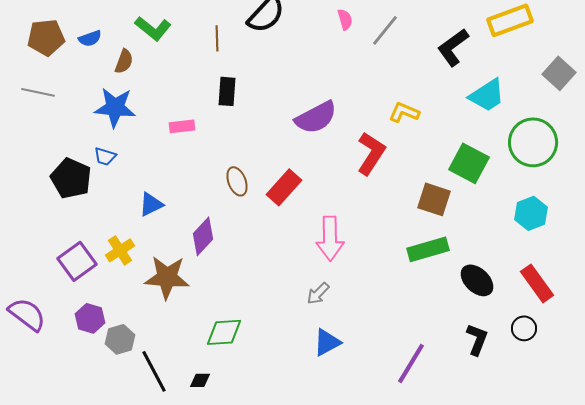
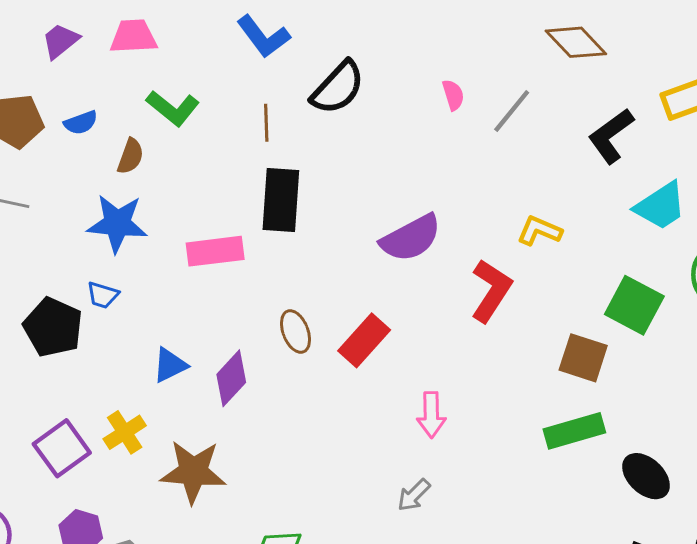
black rectangle: (227, 91) -> (281, 200), size x1.5
pink rectangle: (182, 126) -> (215, 251), size x1.5
purple diamond: (203, 236) -> (231, 378), moved
pink arrow: (330, 238) -> (431, 415), size x0.7

